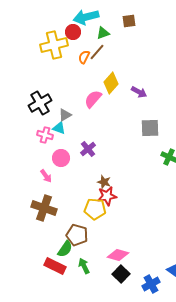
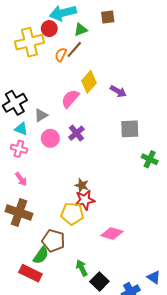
cyan triangle: (59, 128) -> (21, 129), moved
pink cross: (45, 135) -> (19, 149), moved
purple cross: (88, 149) -> (76, 133), moved
pink circle: (61, 158) -> (50, 138), moved
pink diamond: (118, 255) -> (112, 233), moved
green arrow: (84, 266) -> (82, 268), moved

